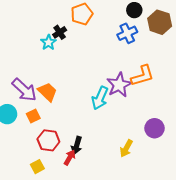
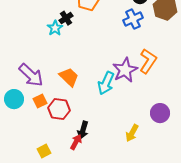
orange L-shape: (142, 76) -> (148, 61), turned -40
orange trapezoid: (47, 92) -> (69, 77), moved
red hexagon: (48, 140) -> (59, 109), moved

